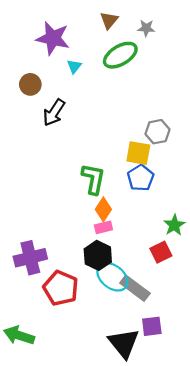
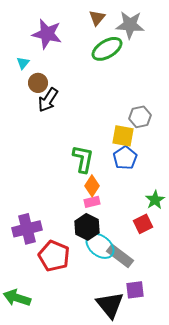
gray star: (146, 28) -> (130, 25), size x1.8
cyan triangle: (74, 66) -> (23, 63), moved
brown circle: (30, 84) -> (38, 83), moved

